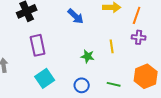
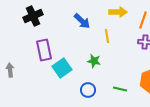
yellow line: (112, 46) -> (107, 36), moved
cyan square: (45, 78) -> (62, 68), moved

